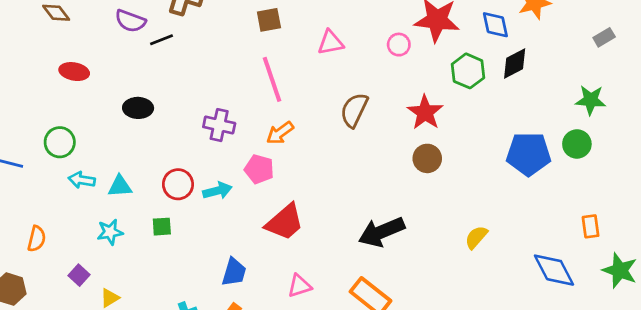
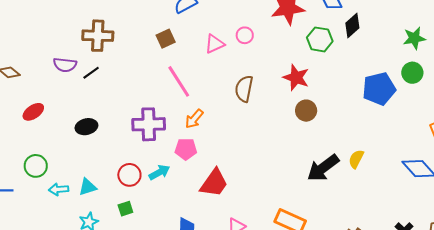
pink circle: (399, 45) -> (245, 35), moved
red ellipse: (74, 72) -> (33, 112), turned -30
purple cross: (219, 125) -> (149, 124), size x1.4
black arrow: (382, 232) -> (323, 168), moved

